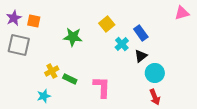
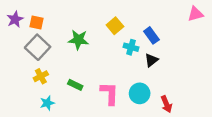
cyan cross: (122, 44) -> (131, 47), turned -32
gray square: (19, 45) -> (38, 47), moved, turned 30
yellow cross: (52, 71) -> (41, 76), moved
cyan circle: (155, 73) -> (140, 93), moved

